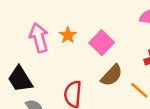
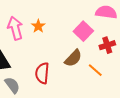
pink square: (102, 43) -> (83, 31), moved

